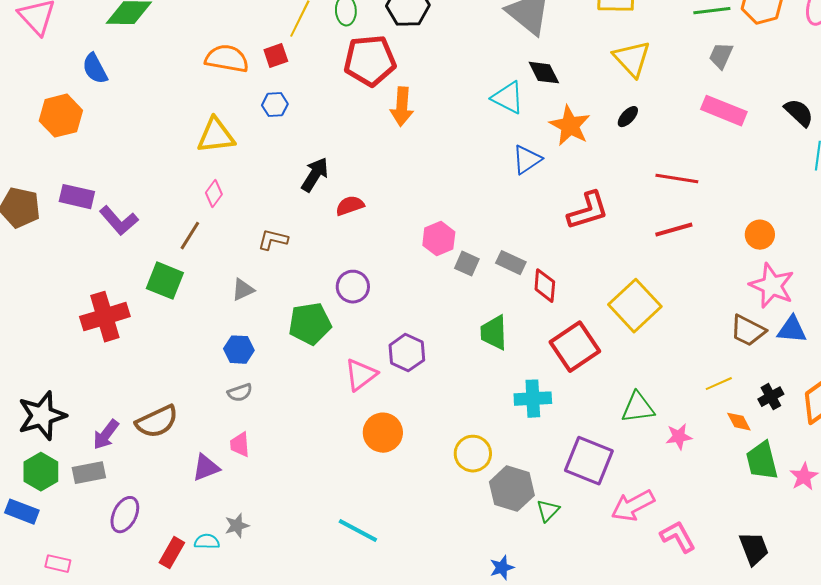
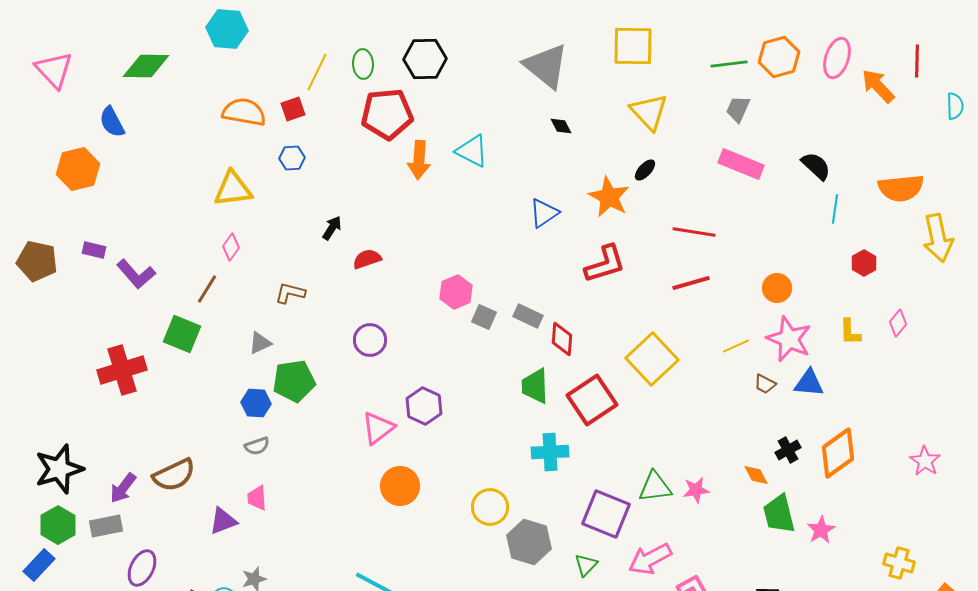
black diamond: (544, 73) -> (561, 126), size x0.7
cyan triangle: (508, 98) -> (472, 151), moved
orange star: (570, 126) -> (609, 197), moved
black arrow: (315, 175) -> (332, 228), size x0.7
purple rectangle: (77, 197) -> (94, 250), size x0.7
green pentagon: (310, 324) -> (294, 381), moved
brown trapezoid: (748, 331) -> (765, 384), size x0.6
green trapezoid: (494, 333) -> (535, 386), moved
yellow line: (719, 384) -> (736, 346), moved
green triangle: (638, 408) -> (655, 487), moved
green triangle: (548, 511) -> (586, 565), moved
blue rectangle: (22, 512) -> (39, 565), turned -68

